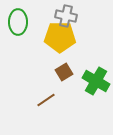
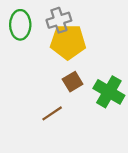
gray cross: (66, 16) -> (59, 20), moved, turned -30

